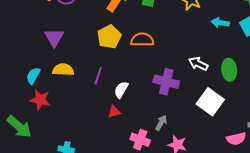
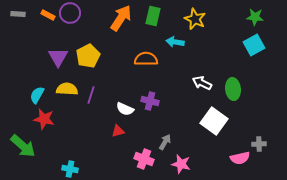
cyan arrow: (220, 23) -> (175, 42), moved
yellow pentagon: (109, 37) -> (88, 56), moved
purple line: (98, 76) -> (91, 95), moved
purple cross: (166, 82) -> (150, 101), moved, size x0.7
white semicircle: (121, 90) -> (125, 109), turned -96

